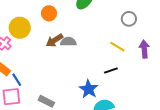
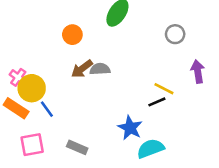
yellow circle: (20, 28) -> (32, 88), moved
yellow line: (117, 47) -> (164, 89), moved
blue line: (17, 80) -> (47, 109), moved

